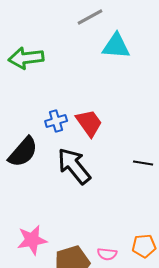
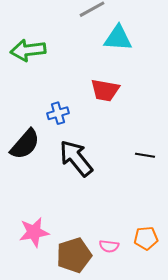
red trapezoid: (89, 123) -> (105, 90), moved, turned 136

